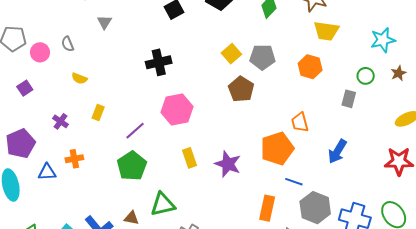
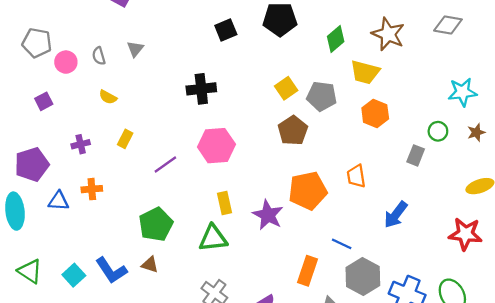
gray triangle: (105, 22) -> (135, 49), moved
yellow trapezoid: (326, 31) -> (365, 72), moved
purple cross: (60, 121) -> (81, 144), turned 35
orange pentagon: (277, 148) -> (308, 191), moved
green pentagon: (132, 166) -> (156, 224), moved
green triangle: (163, 204) -> (213, 238), moved

